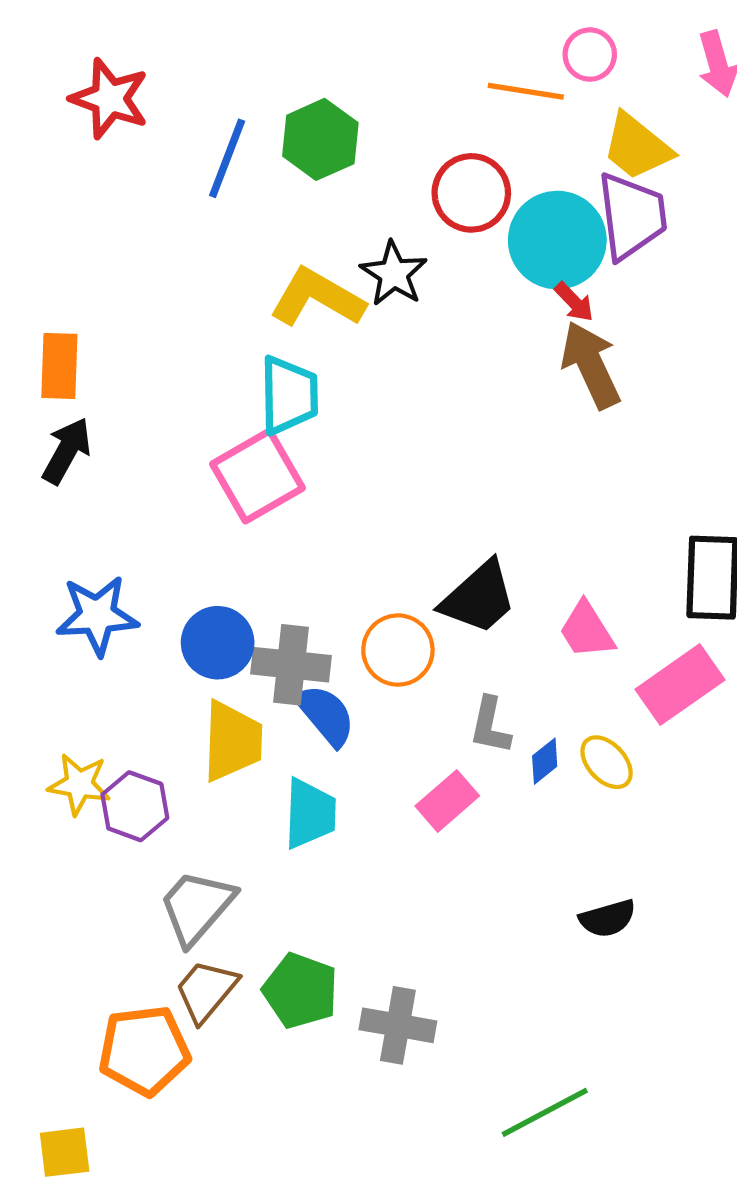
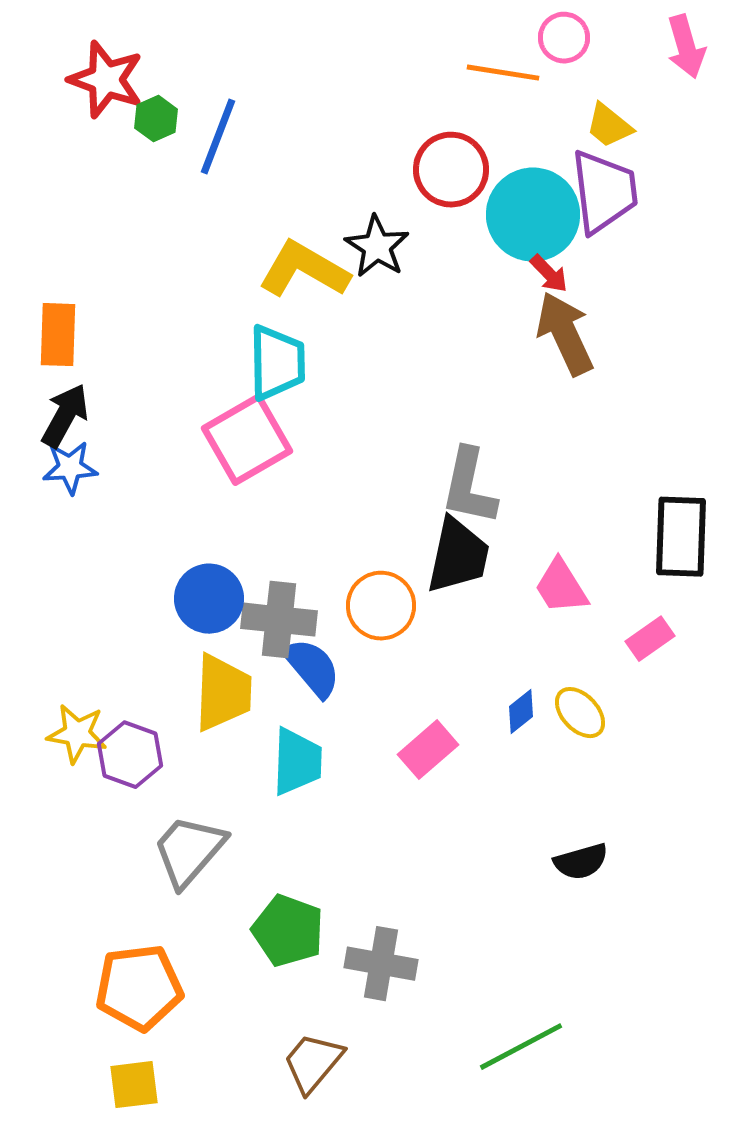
green hexagon: (320, 139) -> (156, 119), moved, size x0.6
yellow trapezoid: (637, 147) -> (609, 126), size x0.7
black trapezoid: (479, 598) -> (458, 556), turned -36
blue star: (97, 615) -> (70, 468), moved, size x0.7
pink rectangle: (680, 685) -> (650, 639), size x0.6
gray L-shape: (490, 725) -> (469, 487), moved, size x1.4
brown trapezoid: (206, 991) -> (313, 1063), moved
yellow square: (65, 1152) -> (134, 1085), moved

